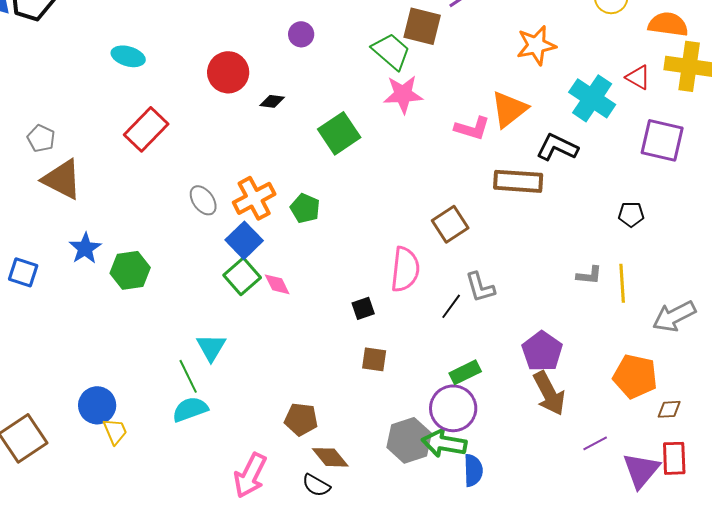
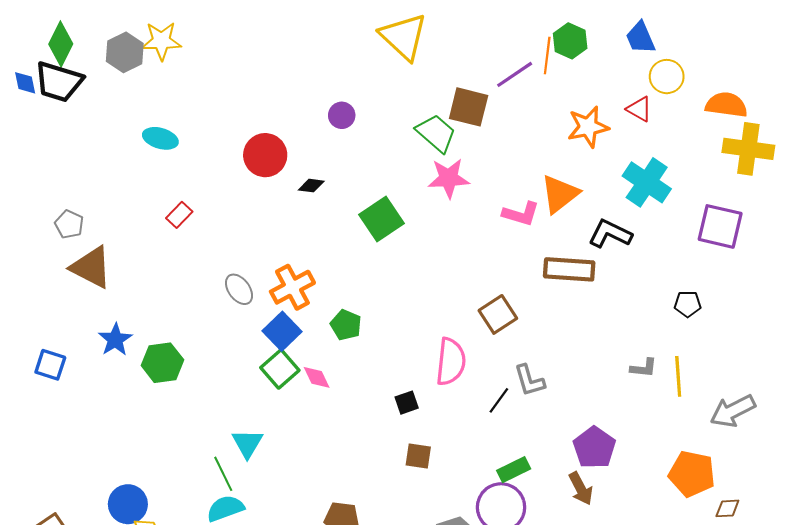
red triangle: (638, 77) -> (639, 109), moved
red rectangle: (146, 129) -> (179, 215), size x0.6
green pentagon: (305, 208) -> (346, 325), moved
brown arrow: (549, 393) -> (581, 488), moved, size x0.7

